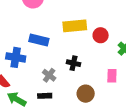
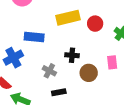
blue cross: (16, 57) -> (13, 58), turned -30
brown circle: (86, 94) -> (89, 73), moved
black rectangle: (45, 96) -> (59, 92), moved

